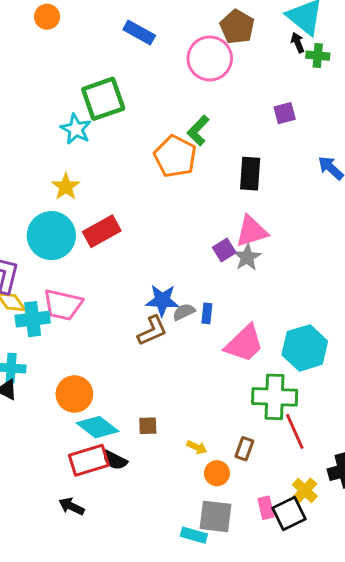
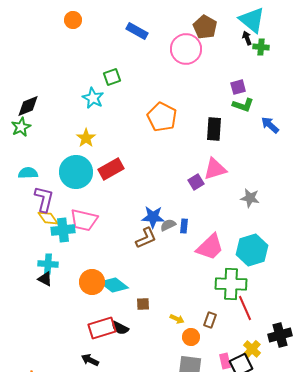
green square: (103, 99) -> (112, 77), size x0.6
green L-shape: (198, 130) -> (243, 105), moved, turned -115
gray star: (247, 257) -> (250, 198), moved, turned -30
cyan diamond: (97, 427) -> (114, 285), moved

